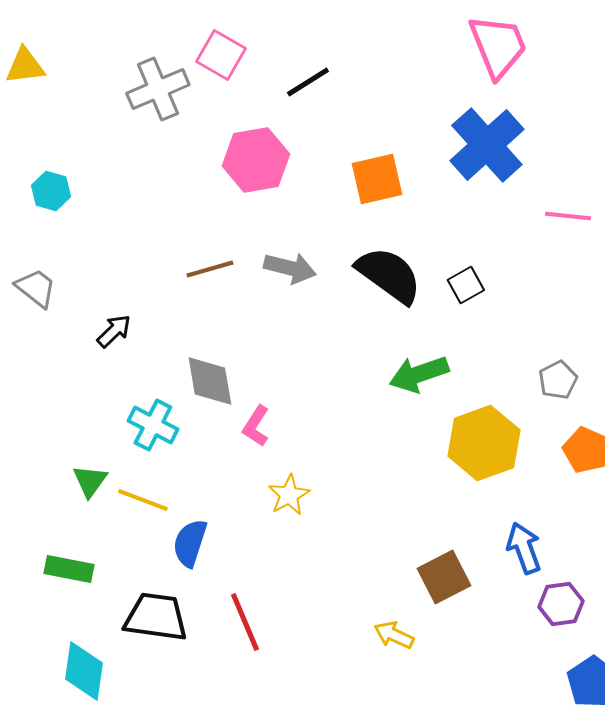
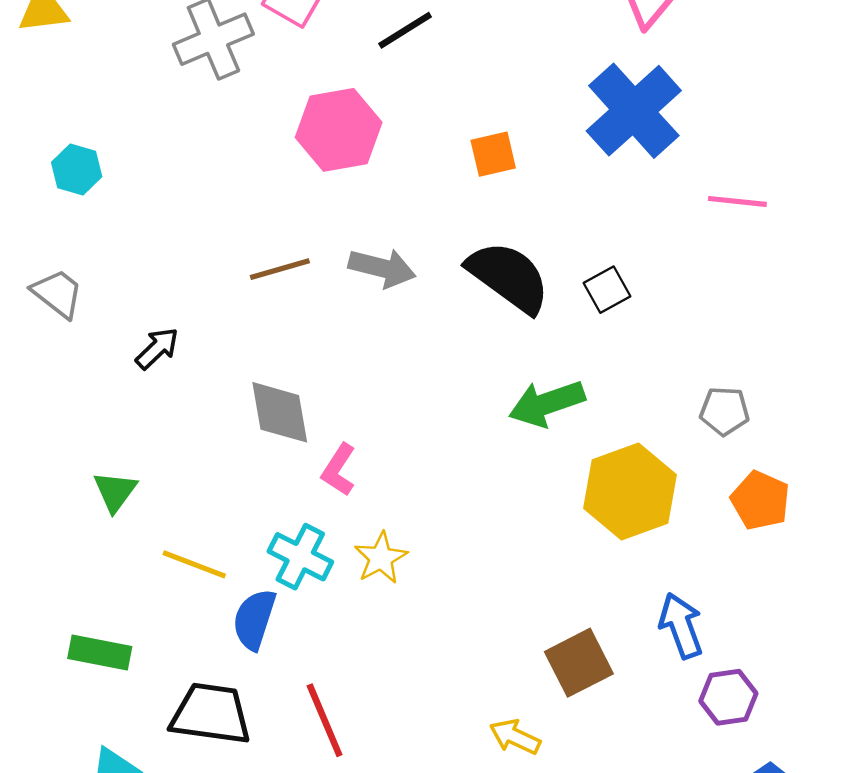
orange square: (377, 179) -> (493, 154), size x0.7
gray pentagon: (558, 380) -> (725, 411), turned 30
cyan cross: (153, 425) -> (300, 557), moved
green triangle: (90, 481) -> (115, 491), moved

